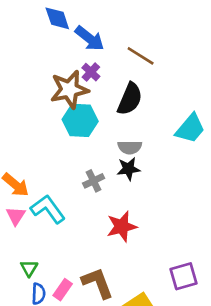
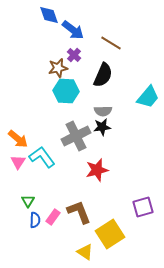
brown star: (69, 90) -> (58, 68), size x0.7
gray cross: (94, 181) -> (76, 136), size x1.8

